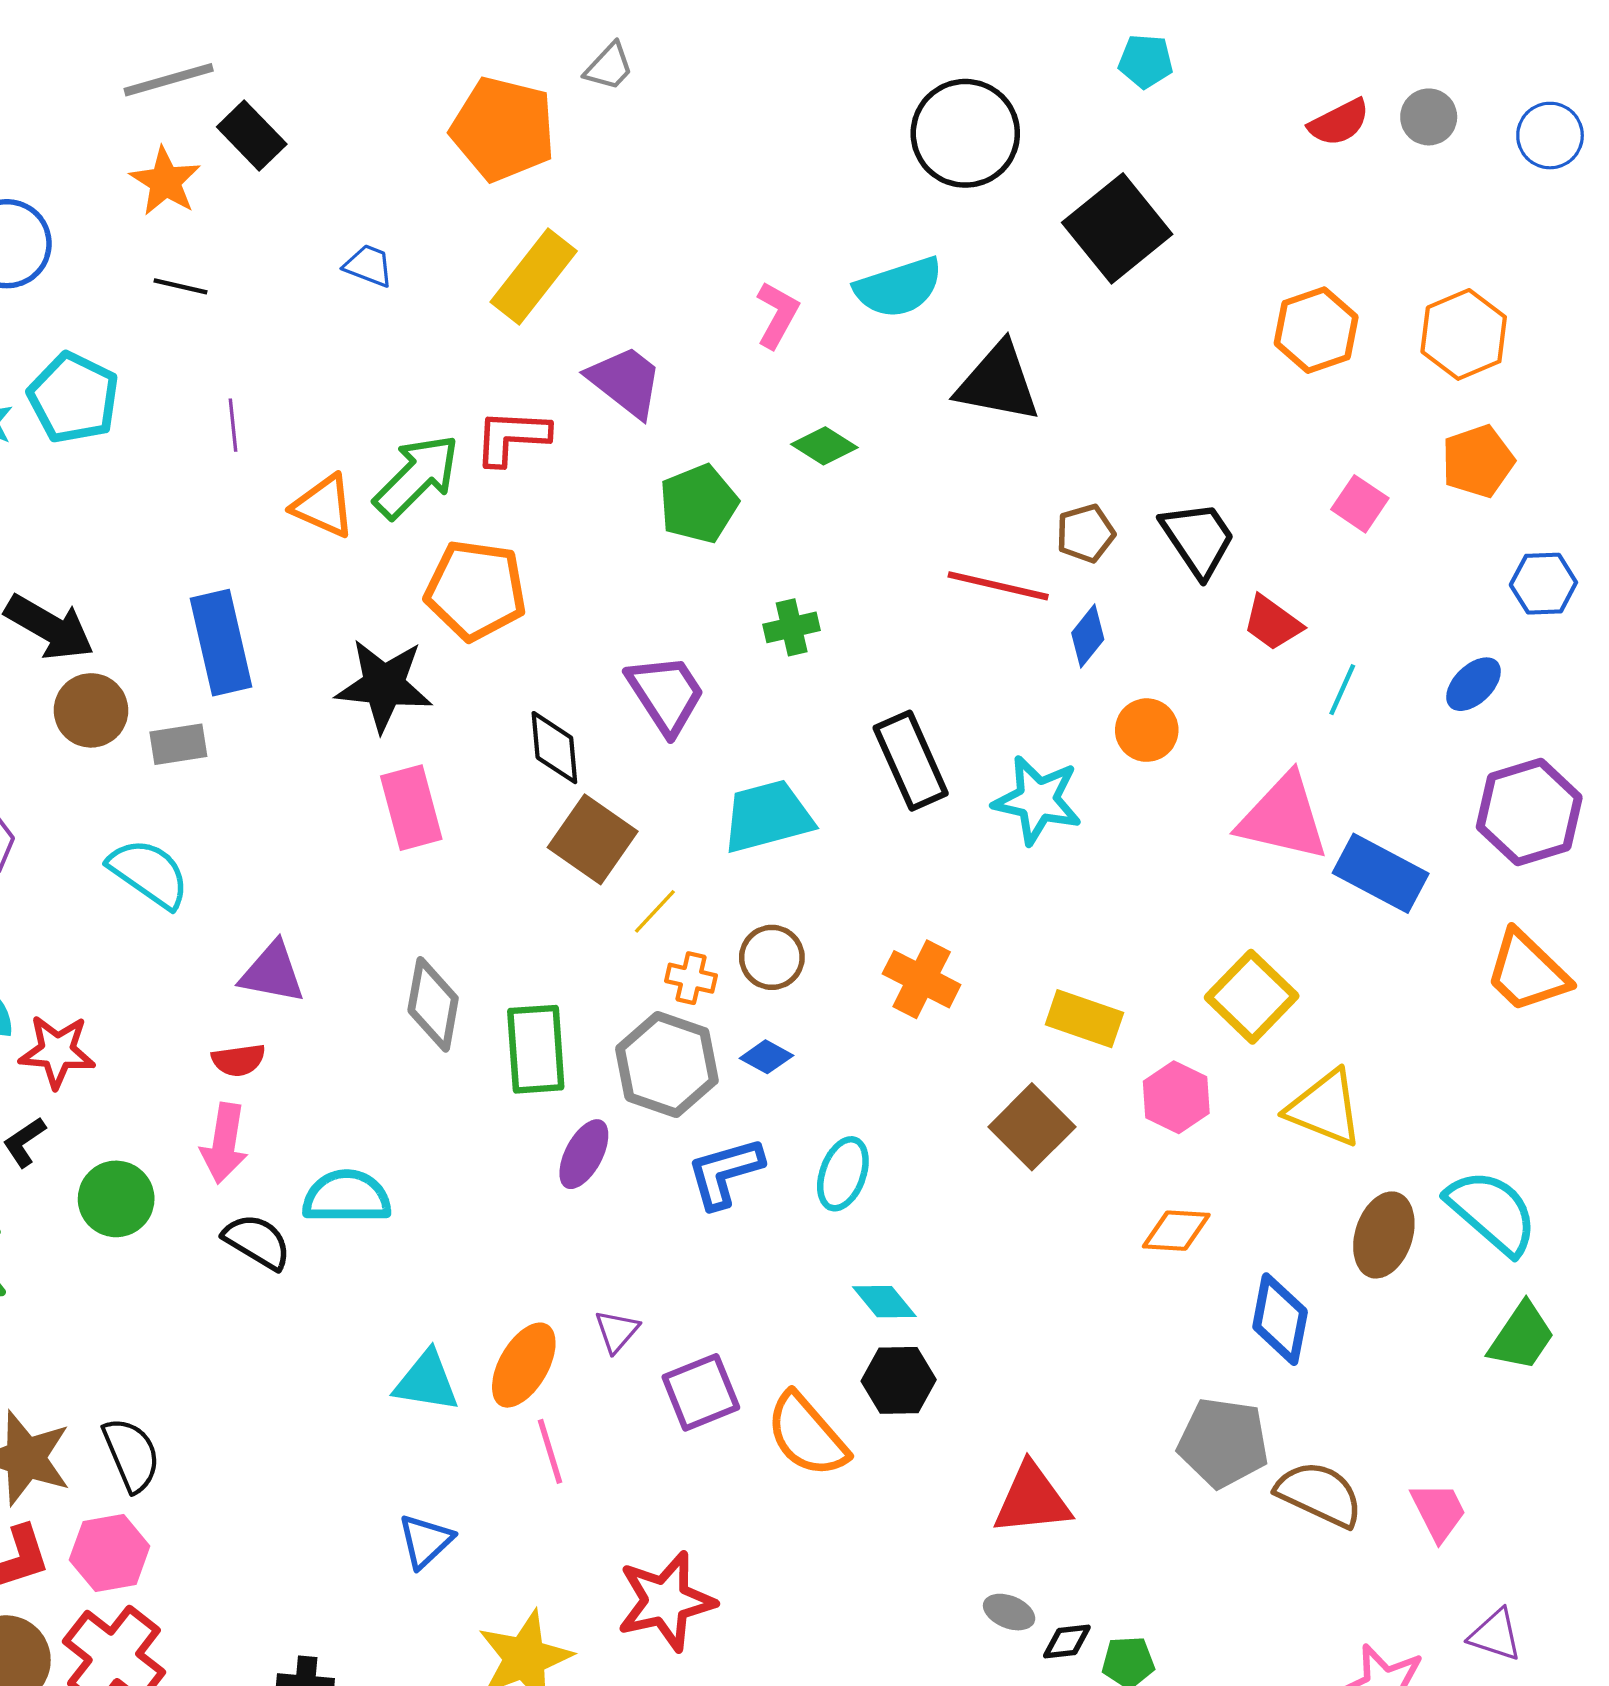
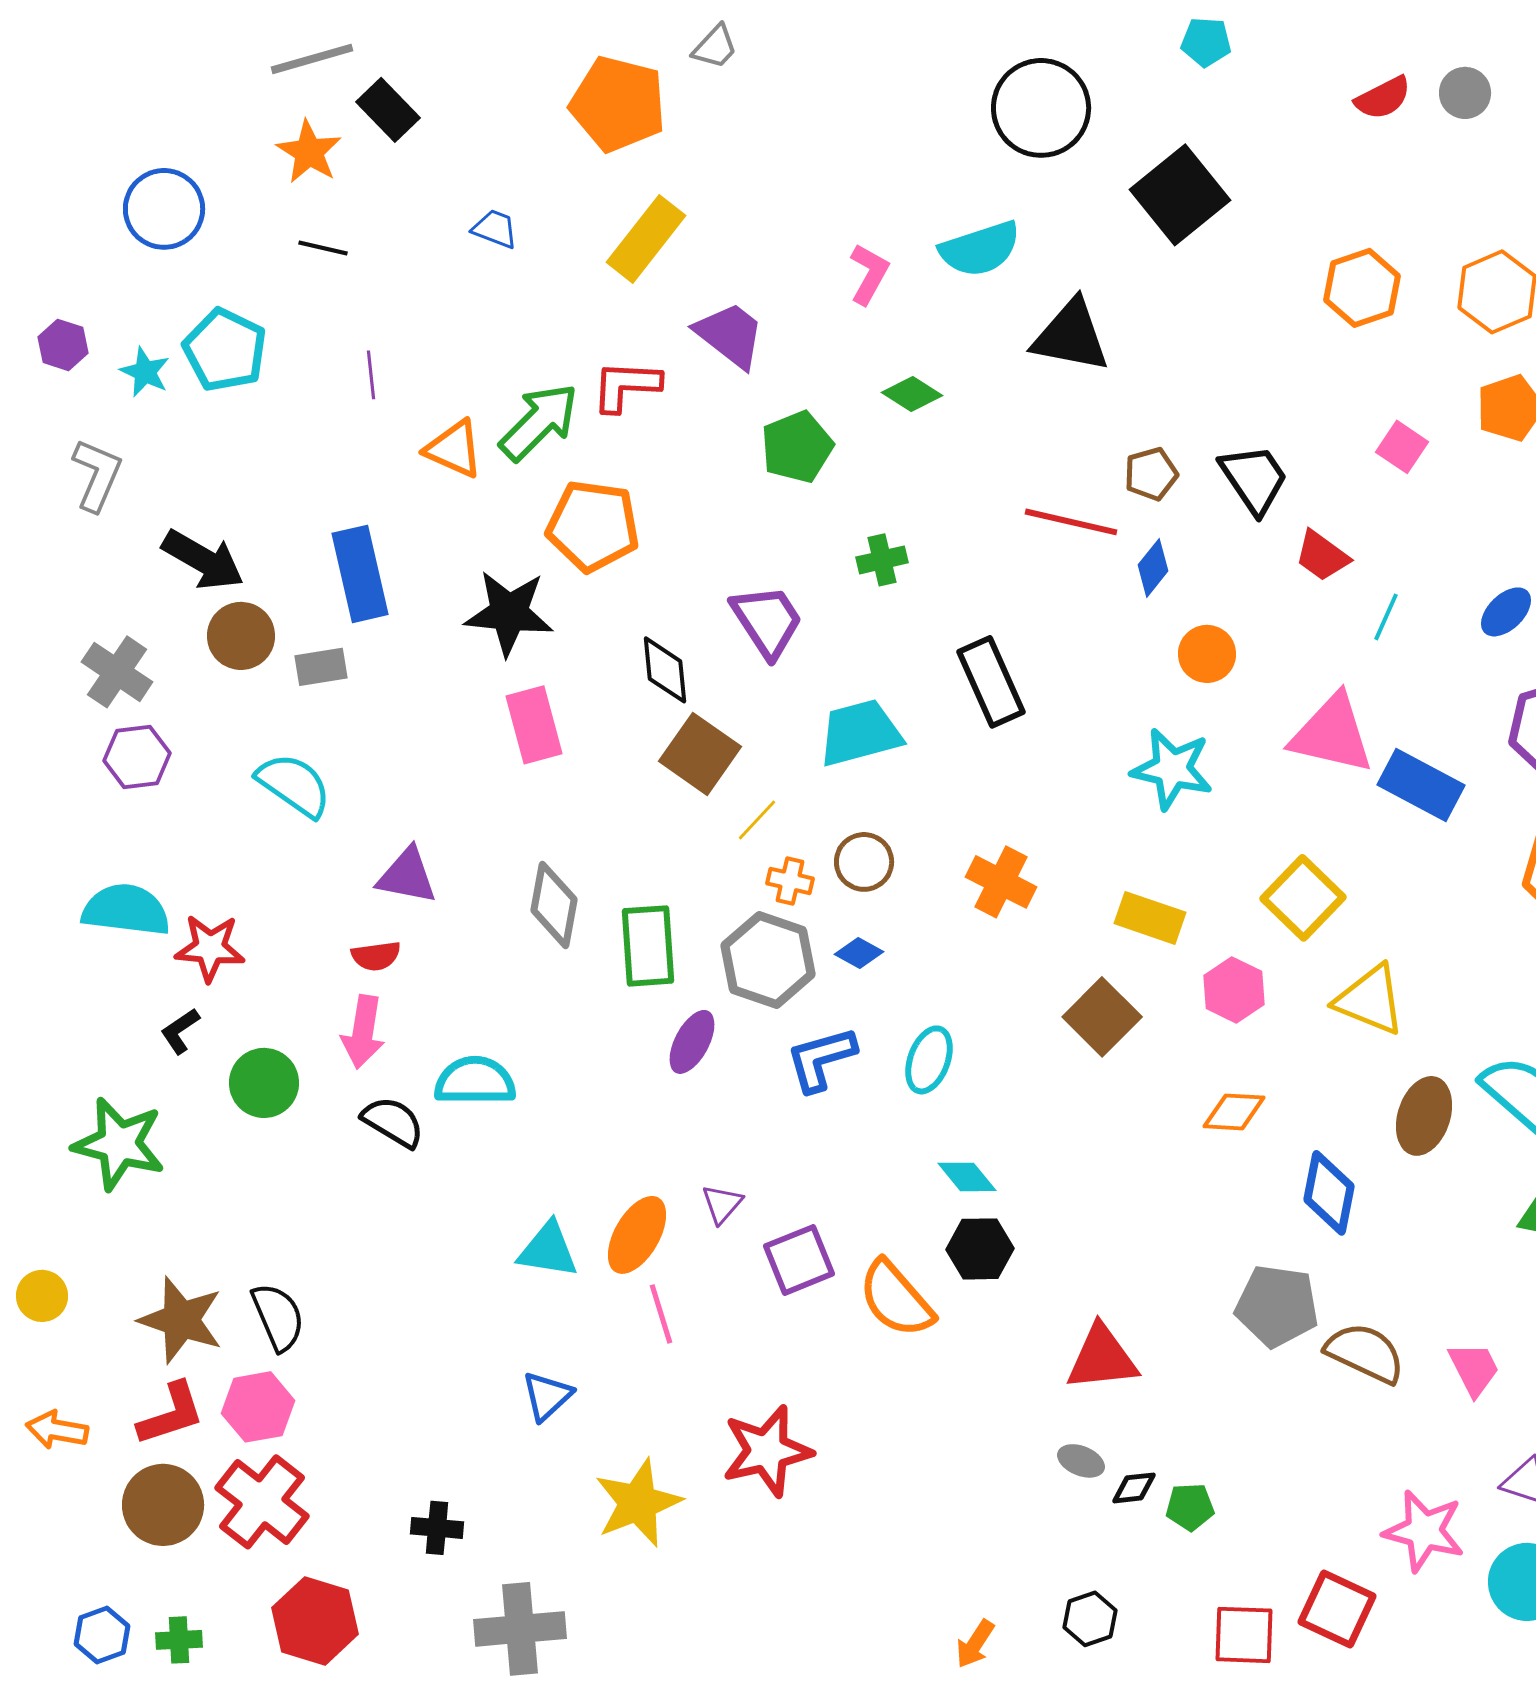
cyan star: (1037, 800) -> (1172, 769), moved

